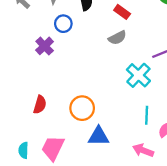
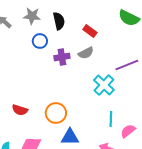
purple cross: (45, 46) -> (62, 57), moved, turned 35
red semicircle: (40, 105) -> (20, 110), turned 91

